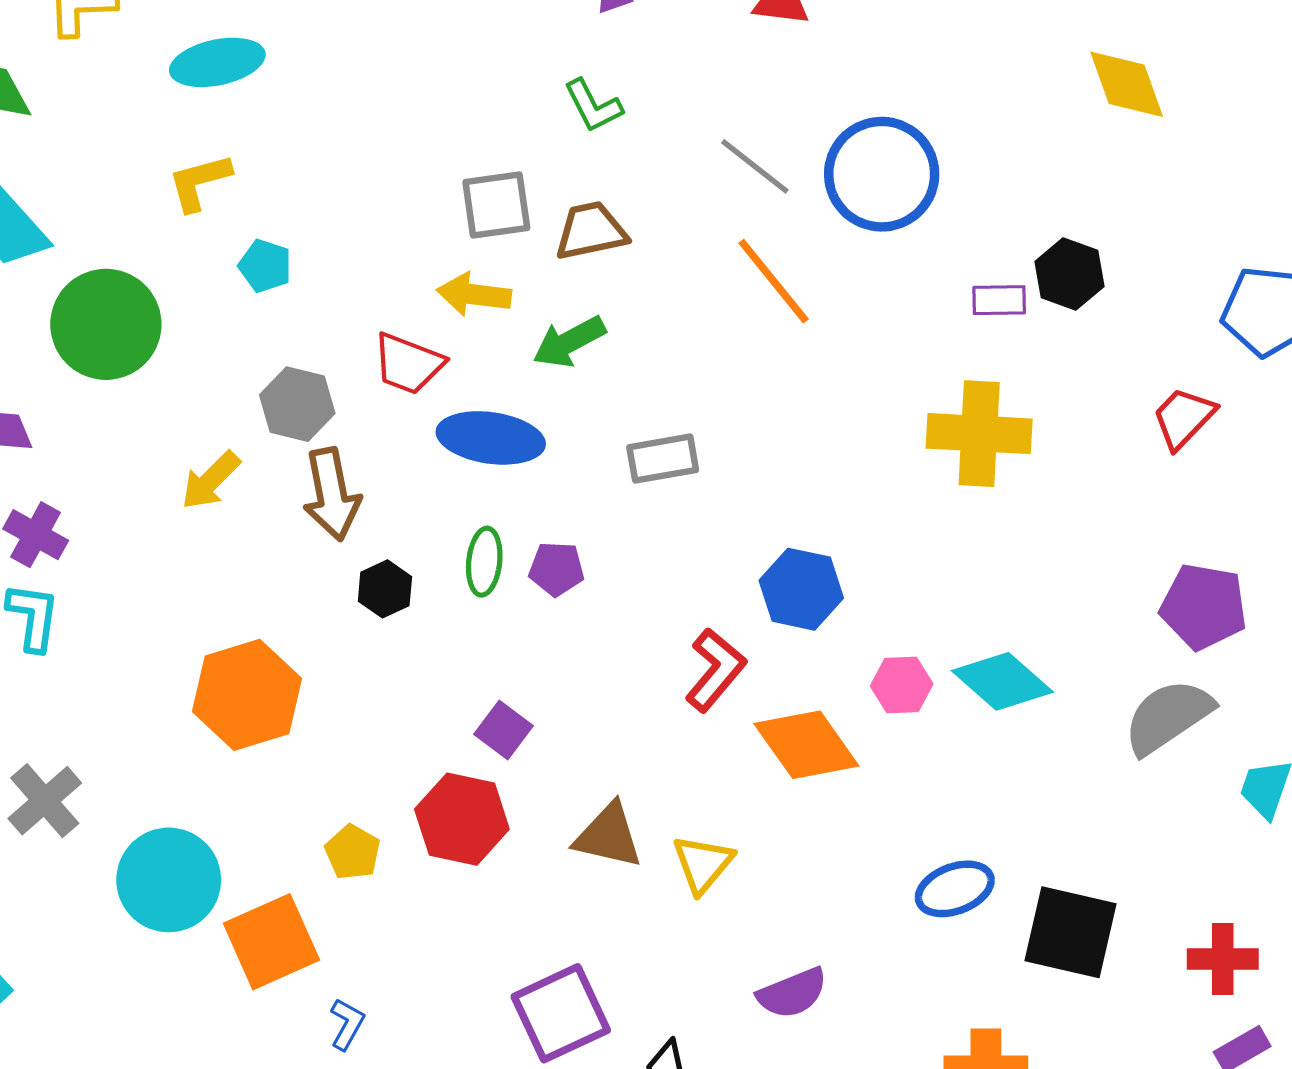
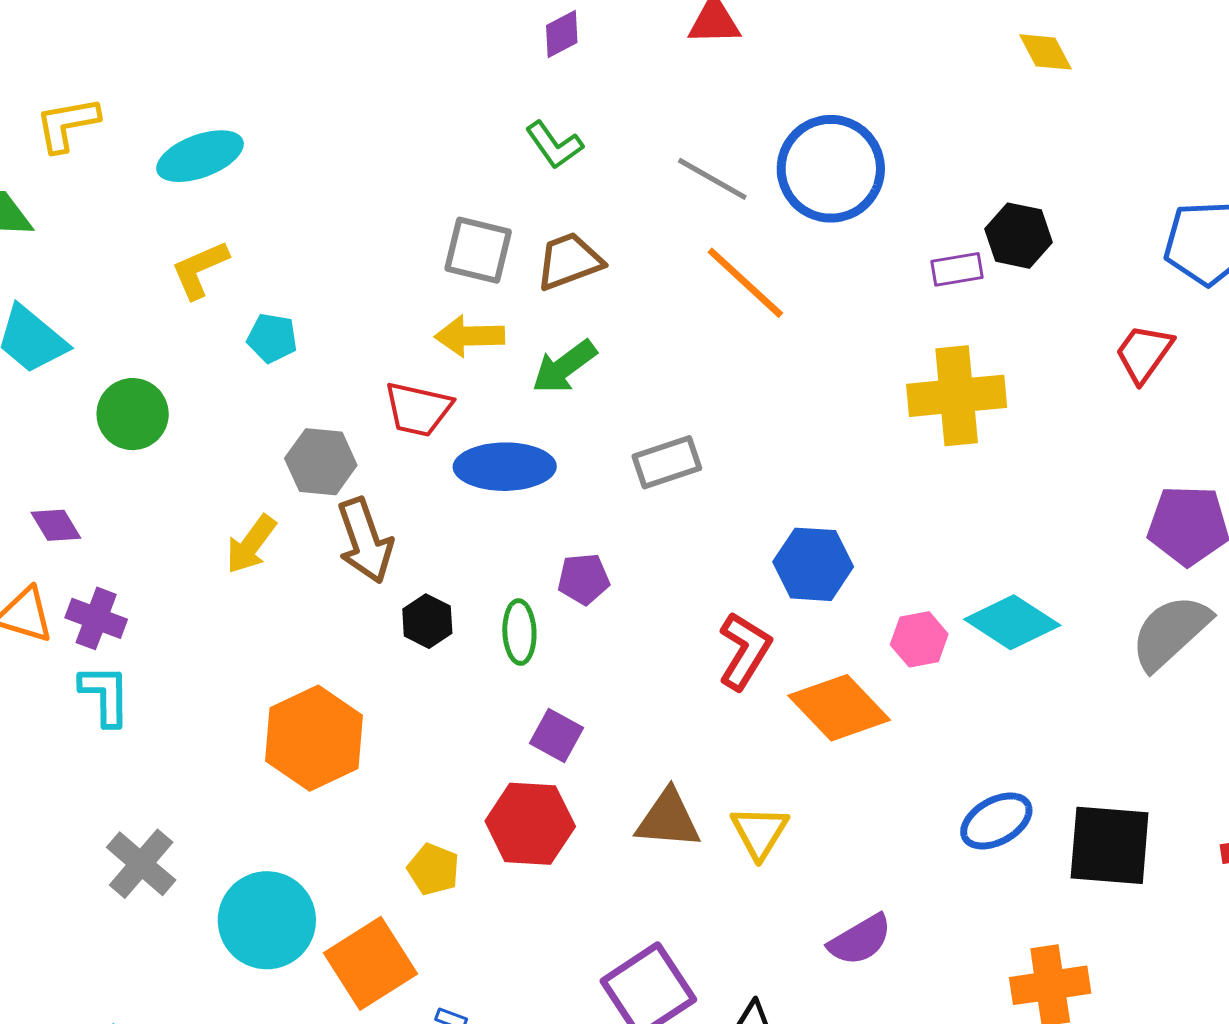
yellow diamond: (1127, 84) -> (1046, 52), size x0.7
gray square: (496, 205) -> (478, 250), turned 30
green circle: (106, 324) -> (133, 414), size x0.7
green ellipse: (484, 562) -> (519, 632), moved

